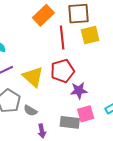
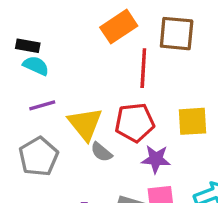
yellow square: (90, 35) -> (192, 121), moved
gray semicircle: (30, 111) -> (101, 152), moved

